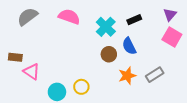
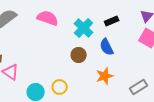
brown circle: (109, 54) -> (79, 55), moved
gray rectangle: (155, 75) -> (139, 87), moved

